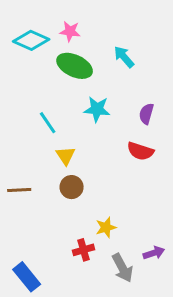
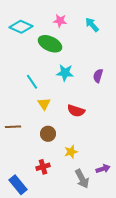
pink star: (70, 31) -> (60, 21), moved
cyan arrow: (124, 57) -> (92, 25), moved
red semicircle: (140, 151) -> (76, 111), moved
brown circle: (72, 187) -> (48, 134), moved
red cross: (84, 250) -> (43, 167), moved

